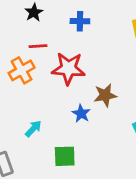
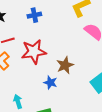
cyan arrow: (33, 129) -> (18, 101), turned -48

